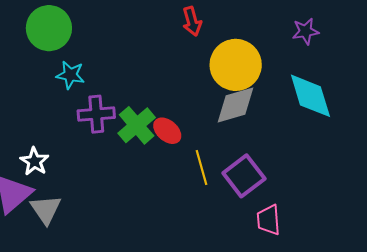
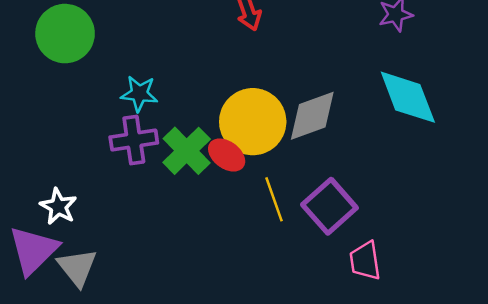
yellow circle: (236, 65) -> (253, 122), moved
cyan star: (70, 75) -> (139, 94), moved

